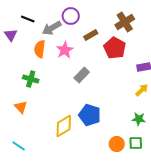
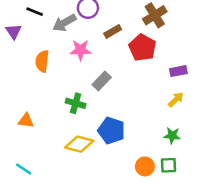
orange semicircle: (40, 49) -> (42, 61), moved
pink star: (65, 50) -> (80, 50), turned 30
green cross: (31, 79) -> (76, 103), moved
orange triangle: (21, 107) -> (26, 121), turned -40
yellow diamond: (64, 126) -> (79, 144), turned 45

